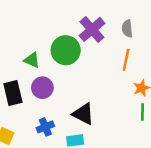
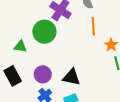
purple circle: (42, 88) -> (43, 74), moved

